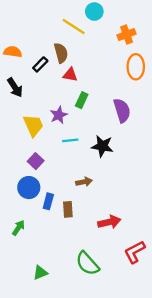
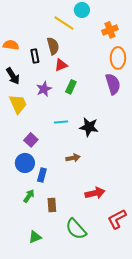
black rectangle: (40, 64) -> (35, 56), turned -56
red triangle: (70, 75) -> (61, 65), turned -32
purple semicircle: (122, 110) -> (113, 84), moved
purple star: (59, 115) -> (44, 89), moved
yellow trapezoid: (33, 125) -> (18, 104), moved
brown rectangle: (68, 209) -> (52, 205), moved
green arrow: (18, 228) -> (29, 196), moved

